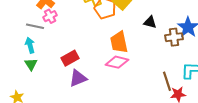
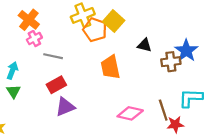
gray line: (35, 26) -> (53, 56), moved
cyan arrow: (30, 45) -> (12, 70), turned 35
pink diamond: (117, 62) -> (130, 113), moved

